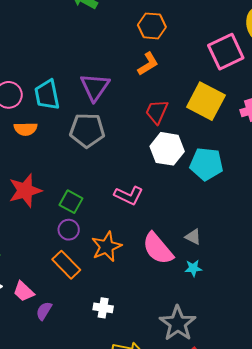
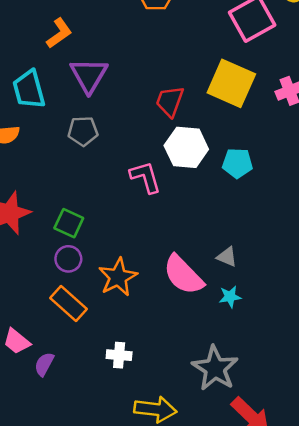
orange L-shape: (148, 64) -> (59, 33), moved
gray pentagon: (87, 130) -> (83, 131), size x0.7
cyan pentagon: (206, 164) -> (237, 163), size x0.7
pink L-shape: (129, 195) -> (145, 177), moved, turned -128

